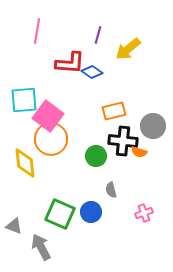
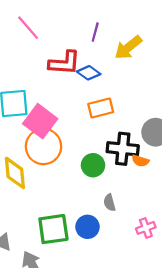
pink line: (37, 31) -> (28, 28), turned -50
orange rectangle: (114, 111) -> (101, 108), moved
green square: (60, 214) -> (53, 229), turned -32

